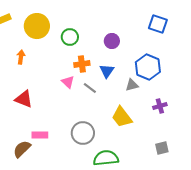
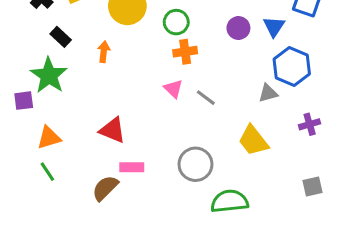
orange cross: (82, 64) -> (185, 52), moved
blue triangle: (107, 71) -> (274, 27), moved
red triangle: (24, 99) -> (113, 130), moved

